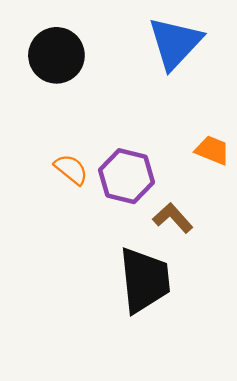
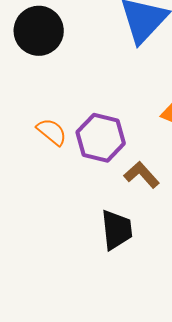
black trapezoid: (145, 280) -> (117, 230), size x0.7

